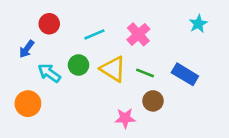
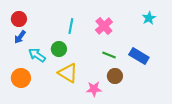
red circle: (49, 24) -> (19, 19), moved
cyan line: (94, 34) -> (71, 26), turned -56
yellow triangle: (113, 69) -> (68, 73), moved

